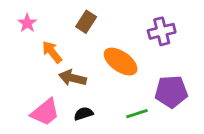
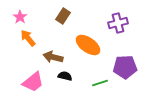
orange arrow: (52, 52) -> (28, 38), moved
black semicircle: (83, 114) -> (65, 76), moved, turned 32

